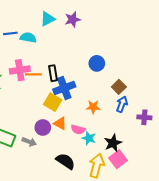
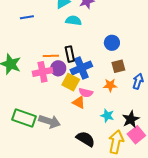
cyan semicircle: (28, 38) -> (73, 21), moved
pink cross: (20, 70) -> (43, 72), moved
brown square: (119, 87) -> (118, 66), moved, turned 32
purple circle: (43, 128) -> (58, 68), moved
pink semicircle: (78, 130) -> (86, 93), moved
gray arrow: (29, 142) -> (50, 121), size x1.5

